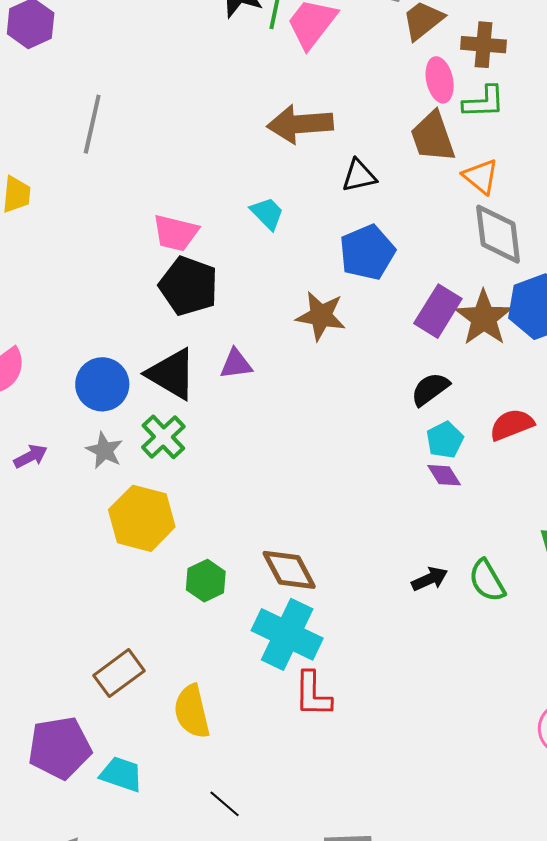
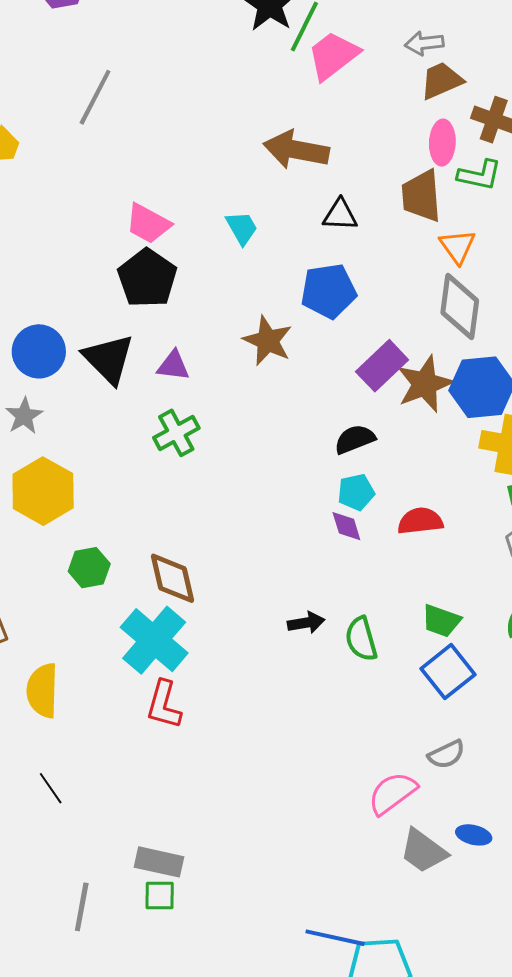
red semicircle: (512, 425) -> (420, 521), moved
green cross: (163, 437) -> (176, 433), moved

